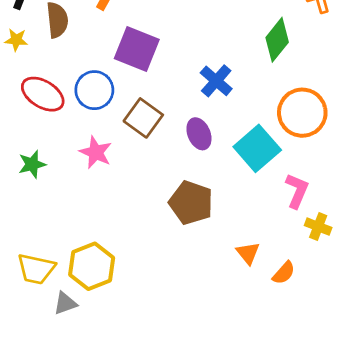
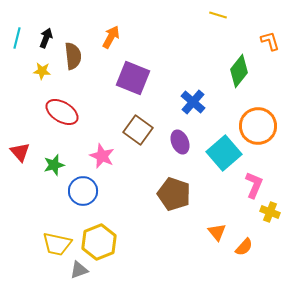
blue circle: (94, 90) -> (83, 191), moved

